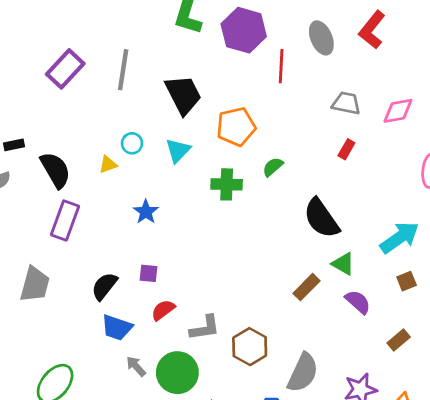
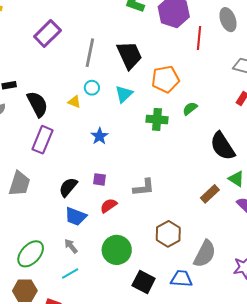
gray line: (123, 70) -> (90, 53), moved
yellow triangle: (108, 164) -> (74, 102), turned 40
gray L-shape: (205, 328) -> (144, 187), moved
gray arrow: (136, 366) -> (71, 246), moved

